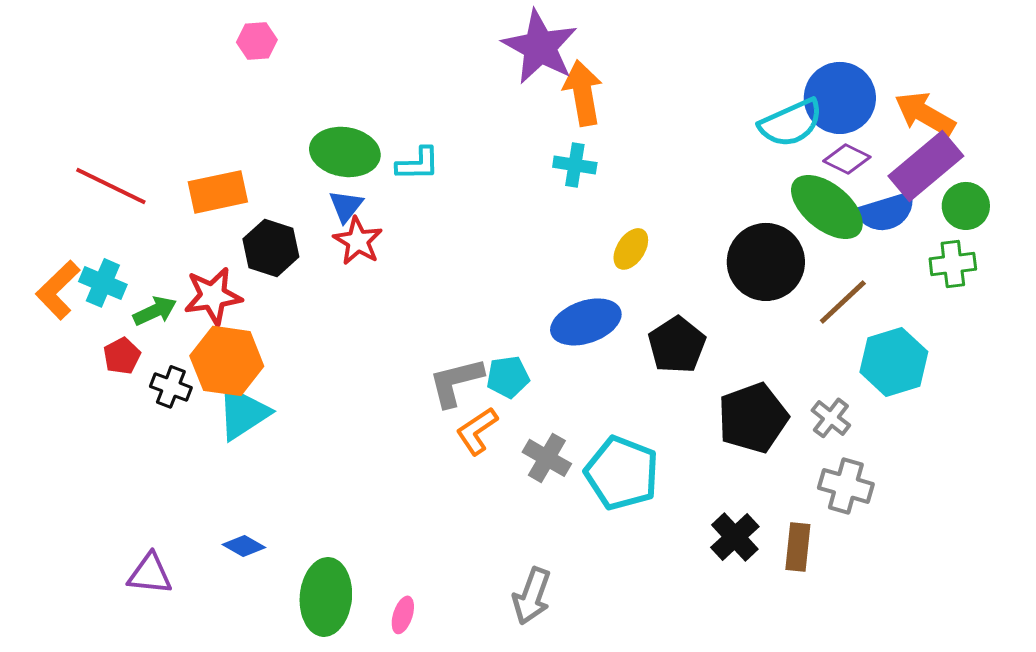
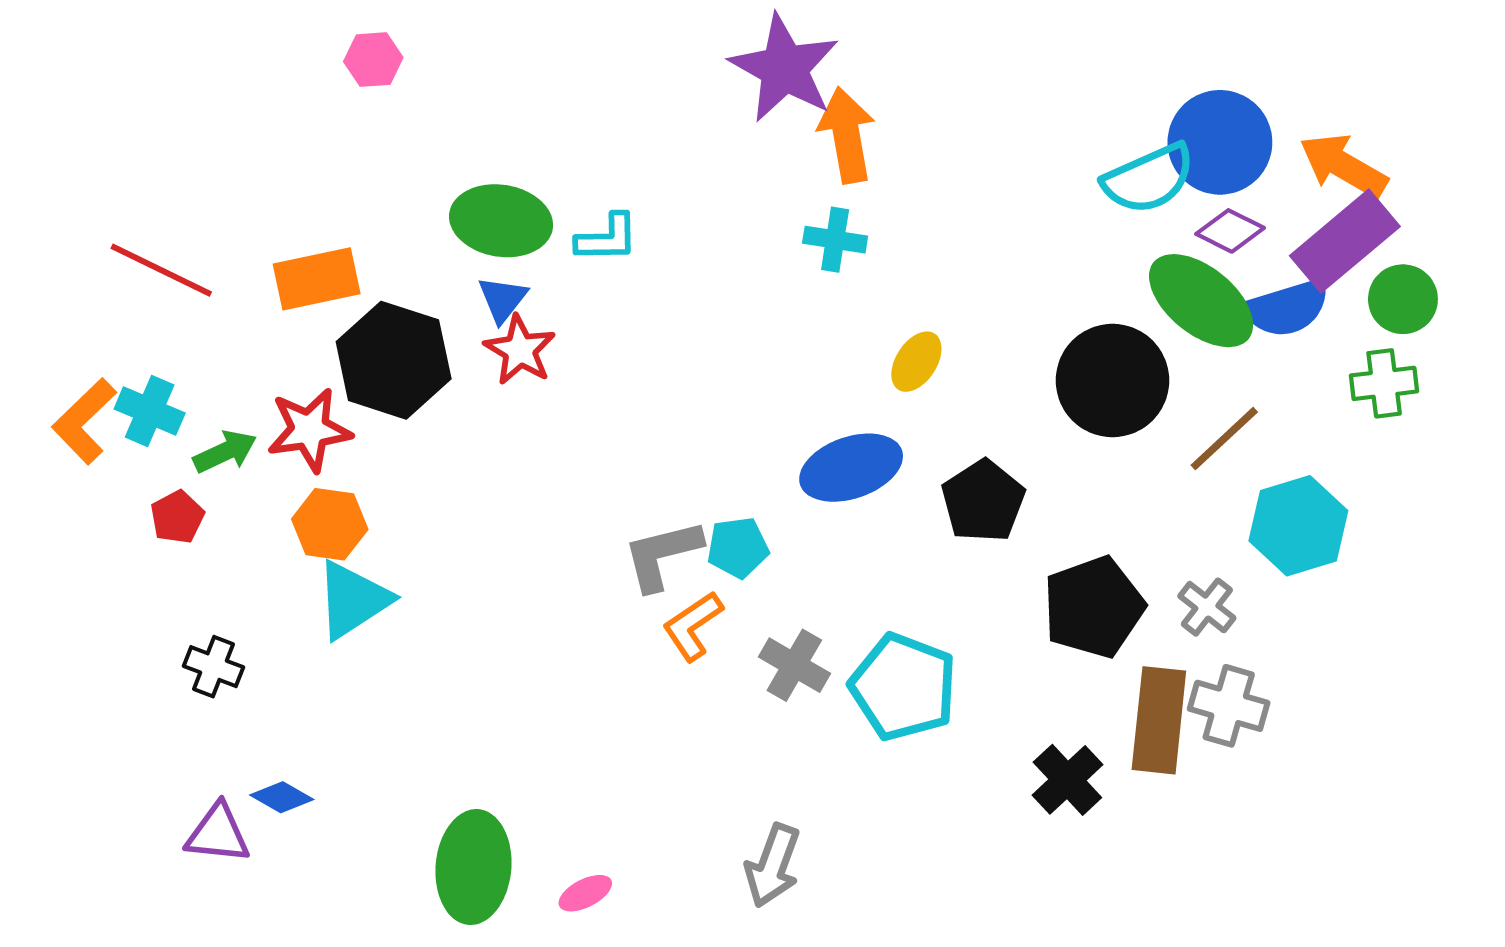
black hexagon: (271, 248) -> (394, 360), size x1.4
orange hexagon: (227, 361) -> (330, 524), size x0.7
black cross: (171, 387) -> (213, 667), moved
blue diamond: (244, 546) -> (282, 797), moved
brown rectangle: (798, 547) -> (1159, 720), moved, size x1.5
pink ellipse: (403, 615) -> (585, 893), turned 45

